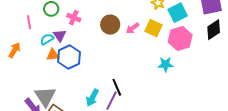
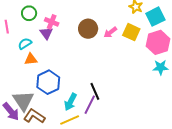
purple triangle: (60, 35) -> (46, 33), moved
blue hexagon: (69, 57) -> (48, 82), moved
cyan star: (166, 64) -> (161, 67), moved

